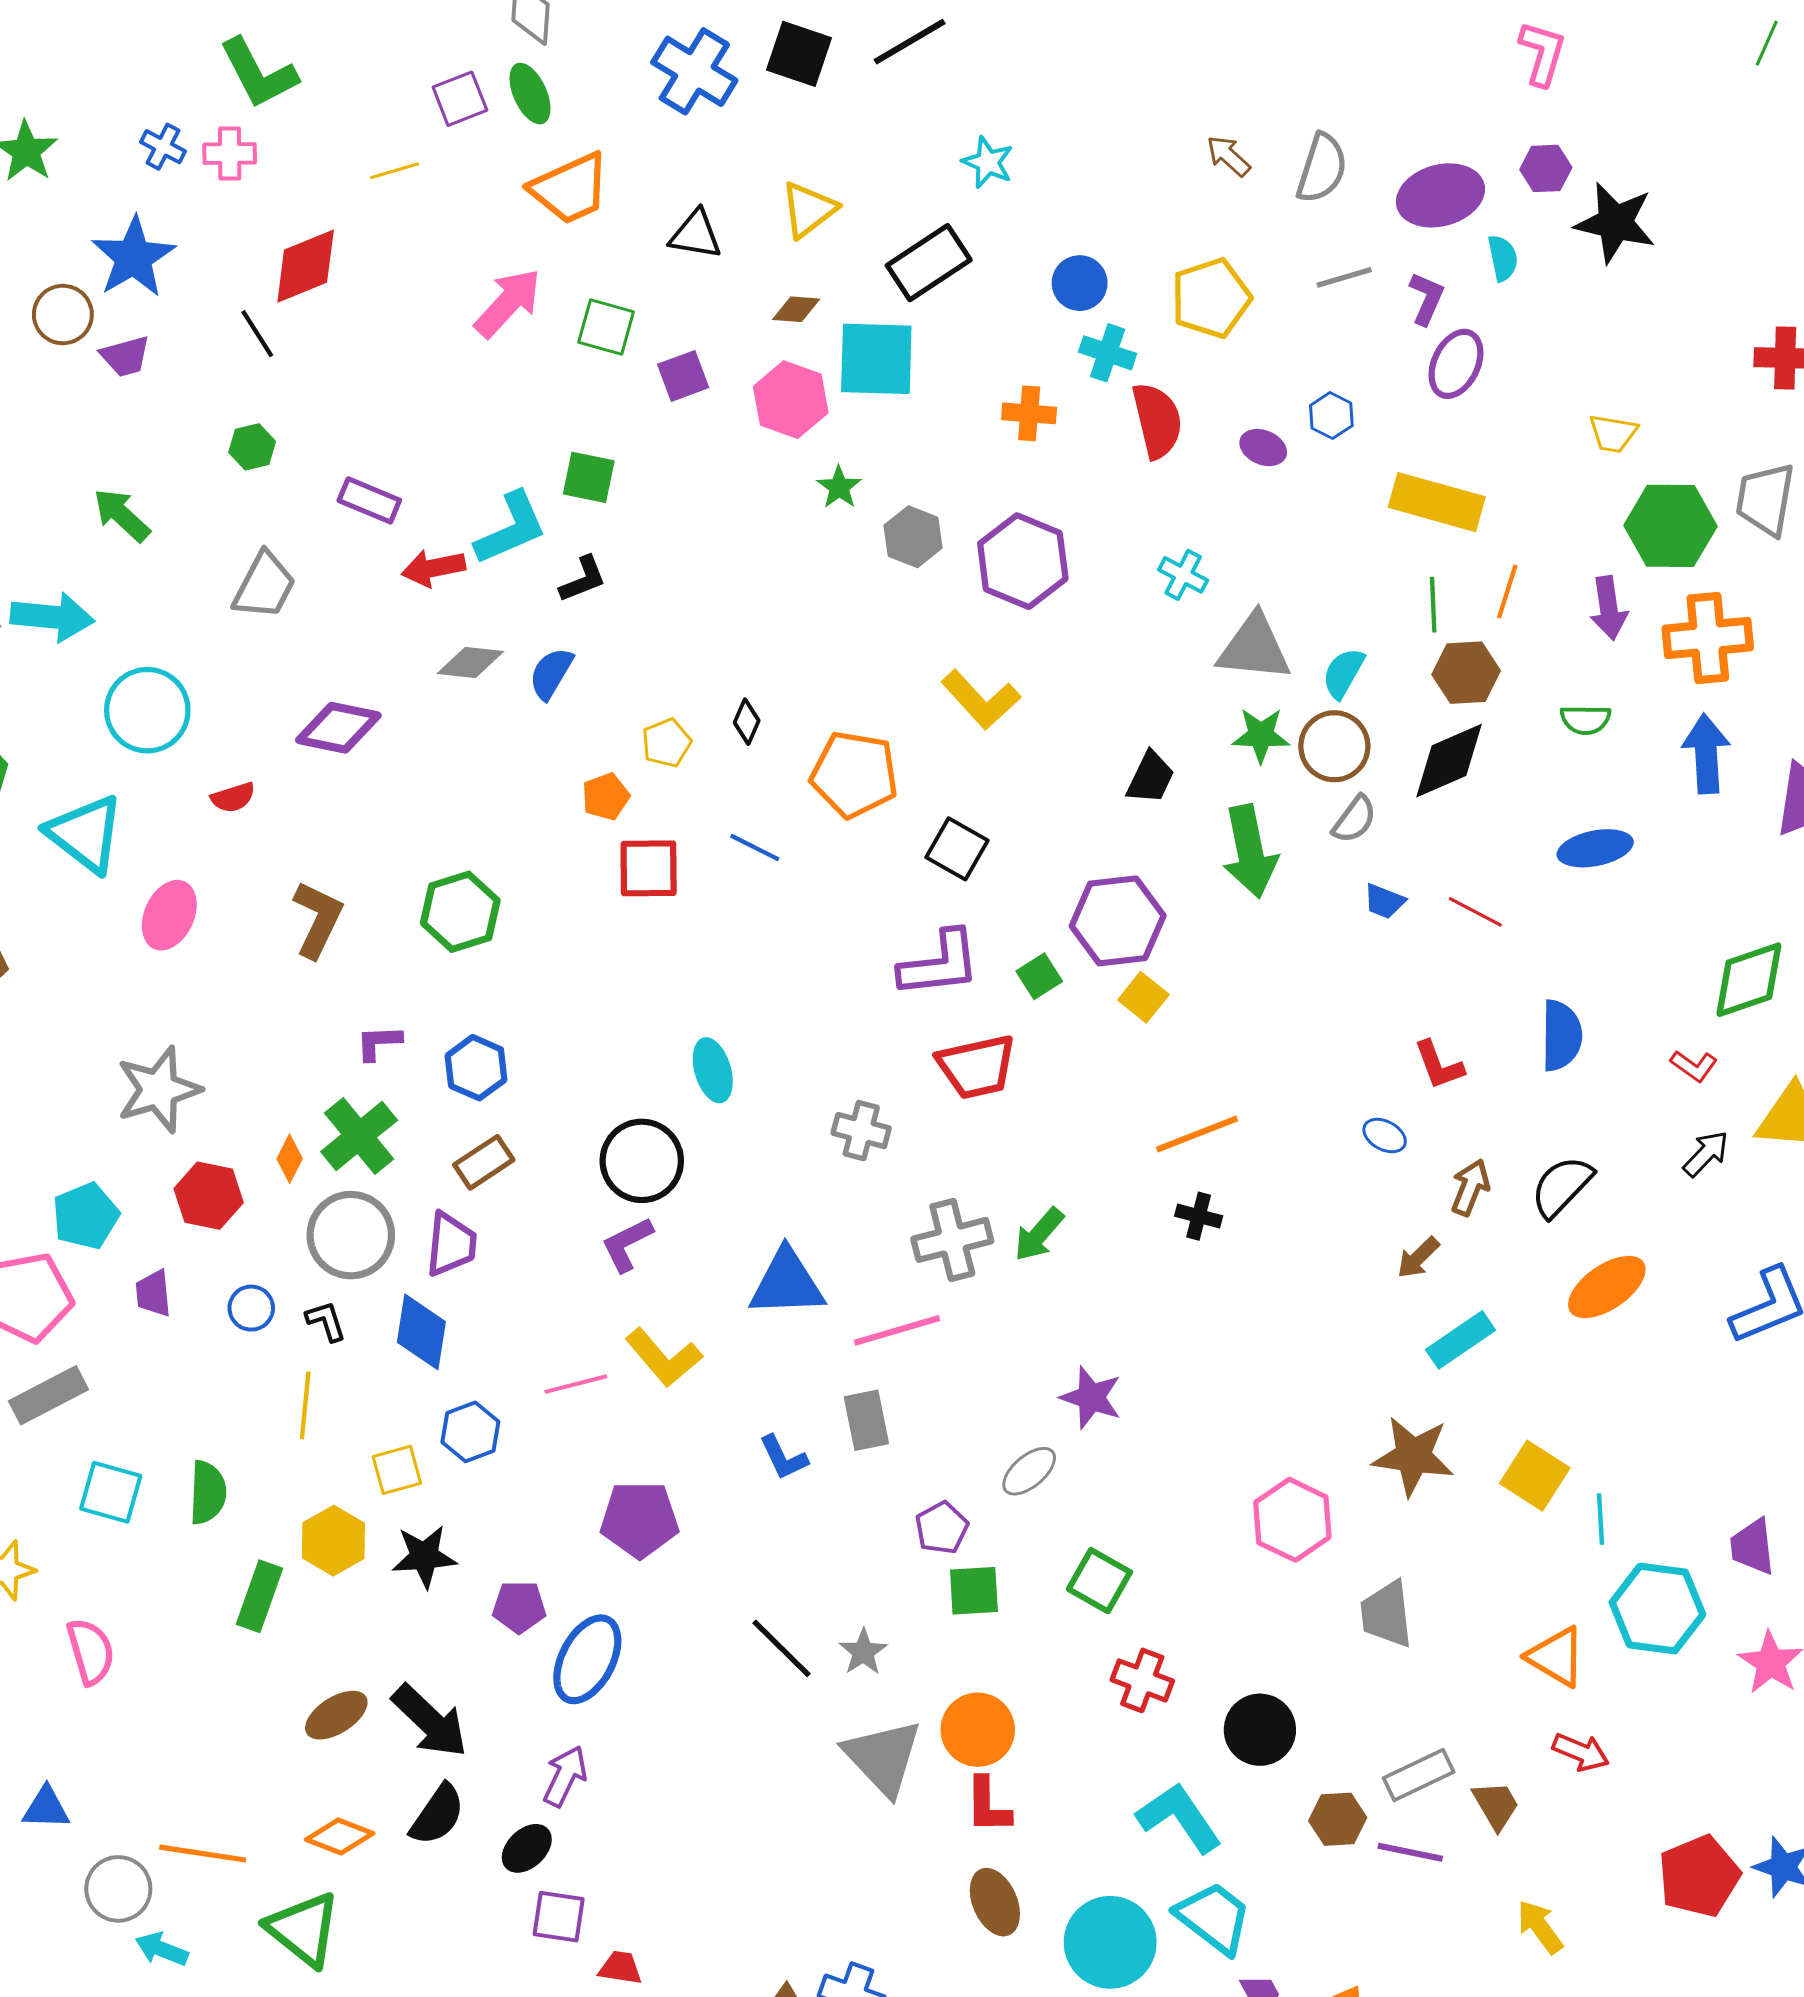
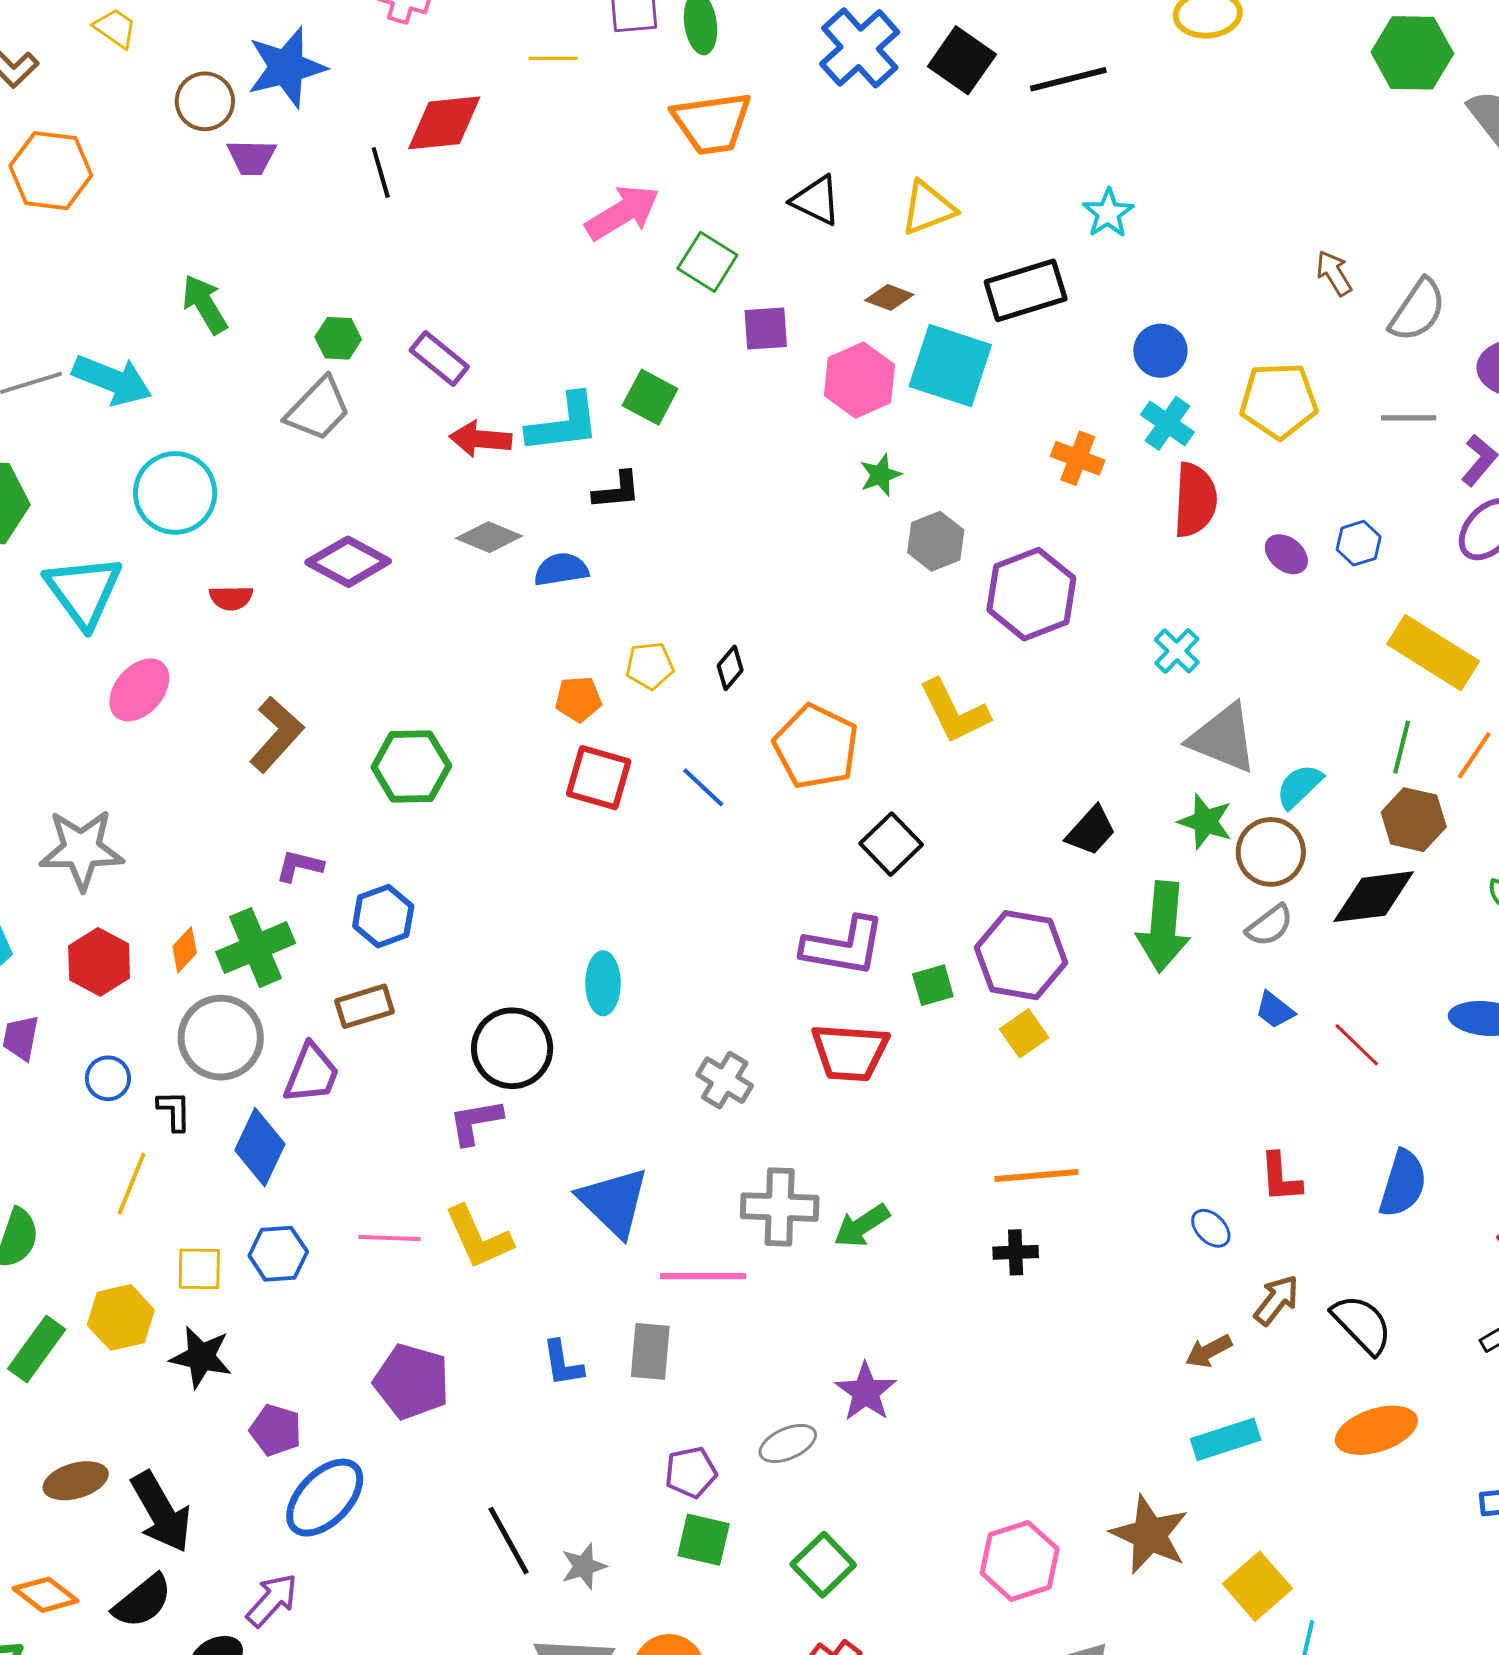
green hexagon: (252, 447) -> (338, 338), moved
blue semicircle: (551, 673) -> (561, 569), turned 34
black semicircle: (1562, 1186) -> (1362, 1324), turned 76
black cross: (1199, 1216) -> (1016, 1252), turned -33
blue triangle: (787, 1283) -> (614, 1202), turned 30

